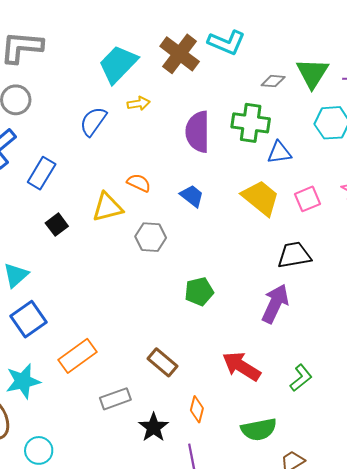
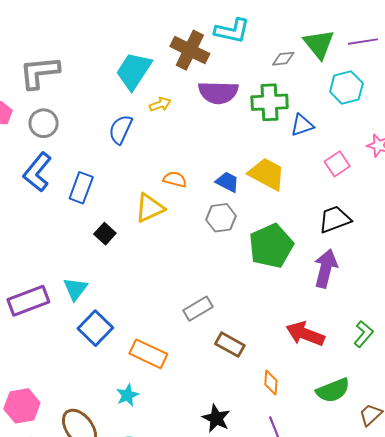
purple semicircle: (198, 132) -> (218, 92), moved, turned -78
yellow trapezoid: (261, 198) -> (267, 174), moved
gray hexagon: (151, 237) -> (221, 218), moved
green pentagon: (199, 292) -> (271, 246), moved, size x1.6
orange rectangle: (77, 356) -> (148, 354), turned 72
cyan star: (23, 381) -> (127, 395), moved, size x0.7
gray rectangle: (115, 399) -> (198, 309), moved
black star: (154, 427) -> (216, 418), moved

